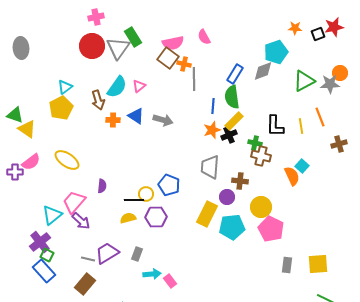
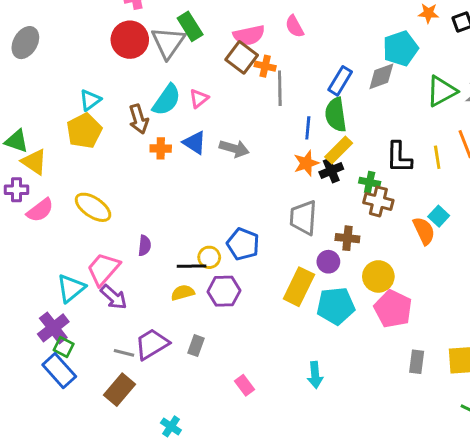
gray ellipse: (21, 48) -> (25, 43), turned 35
purple cross: (15, 172) -> (17, 190), moved
cyan arrow: (152, 274) -> (315, 375), moved, turned 90

